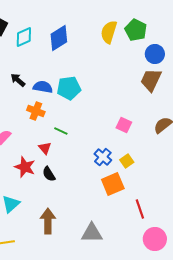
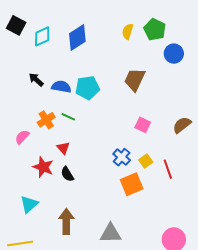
yellow semicircle: (109, 32) -> (128, 31), size x0.7
brown trapezoid: (151, 80) -> (135, 80), moved
orange cross: (36, 111) -> (46, 120), moved, turned 36
green line: (61, 131) -> (68, 117), moved
red line: (140, 209) -> (168, 169), moved

